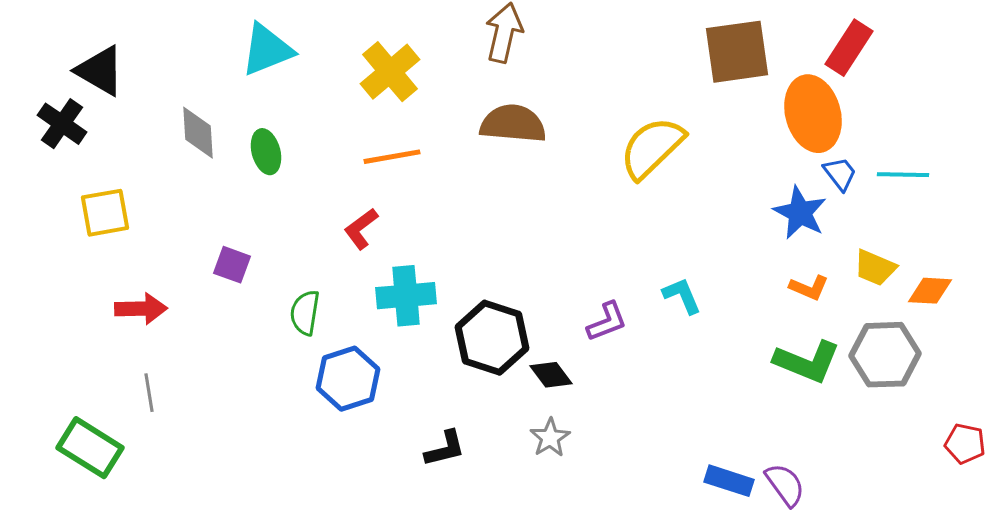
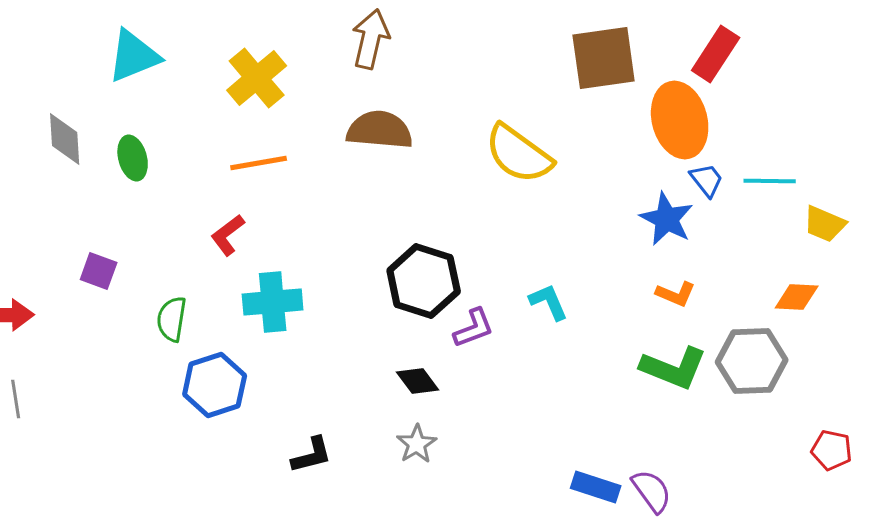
yellow semicircle: (652, 148) -> (519, 154), turned -100
yellow trapezoid: (875, 268) -> (825, 224), moved
black hexagon: (492, 338) -> (424, 281), moved

